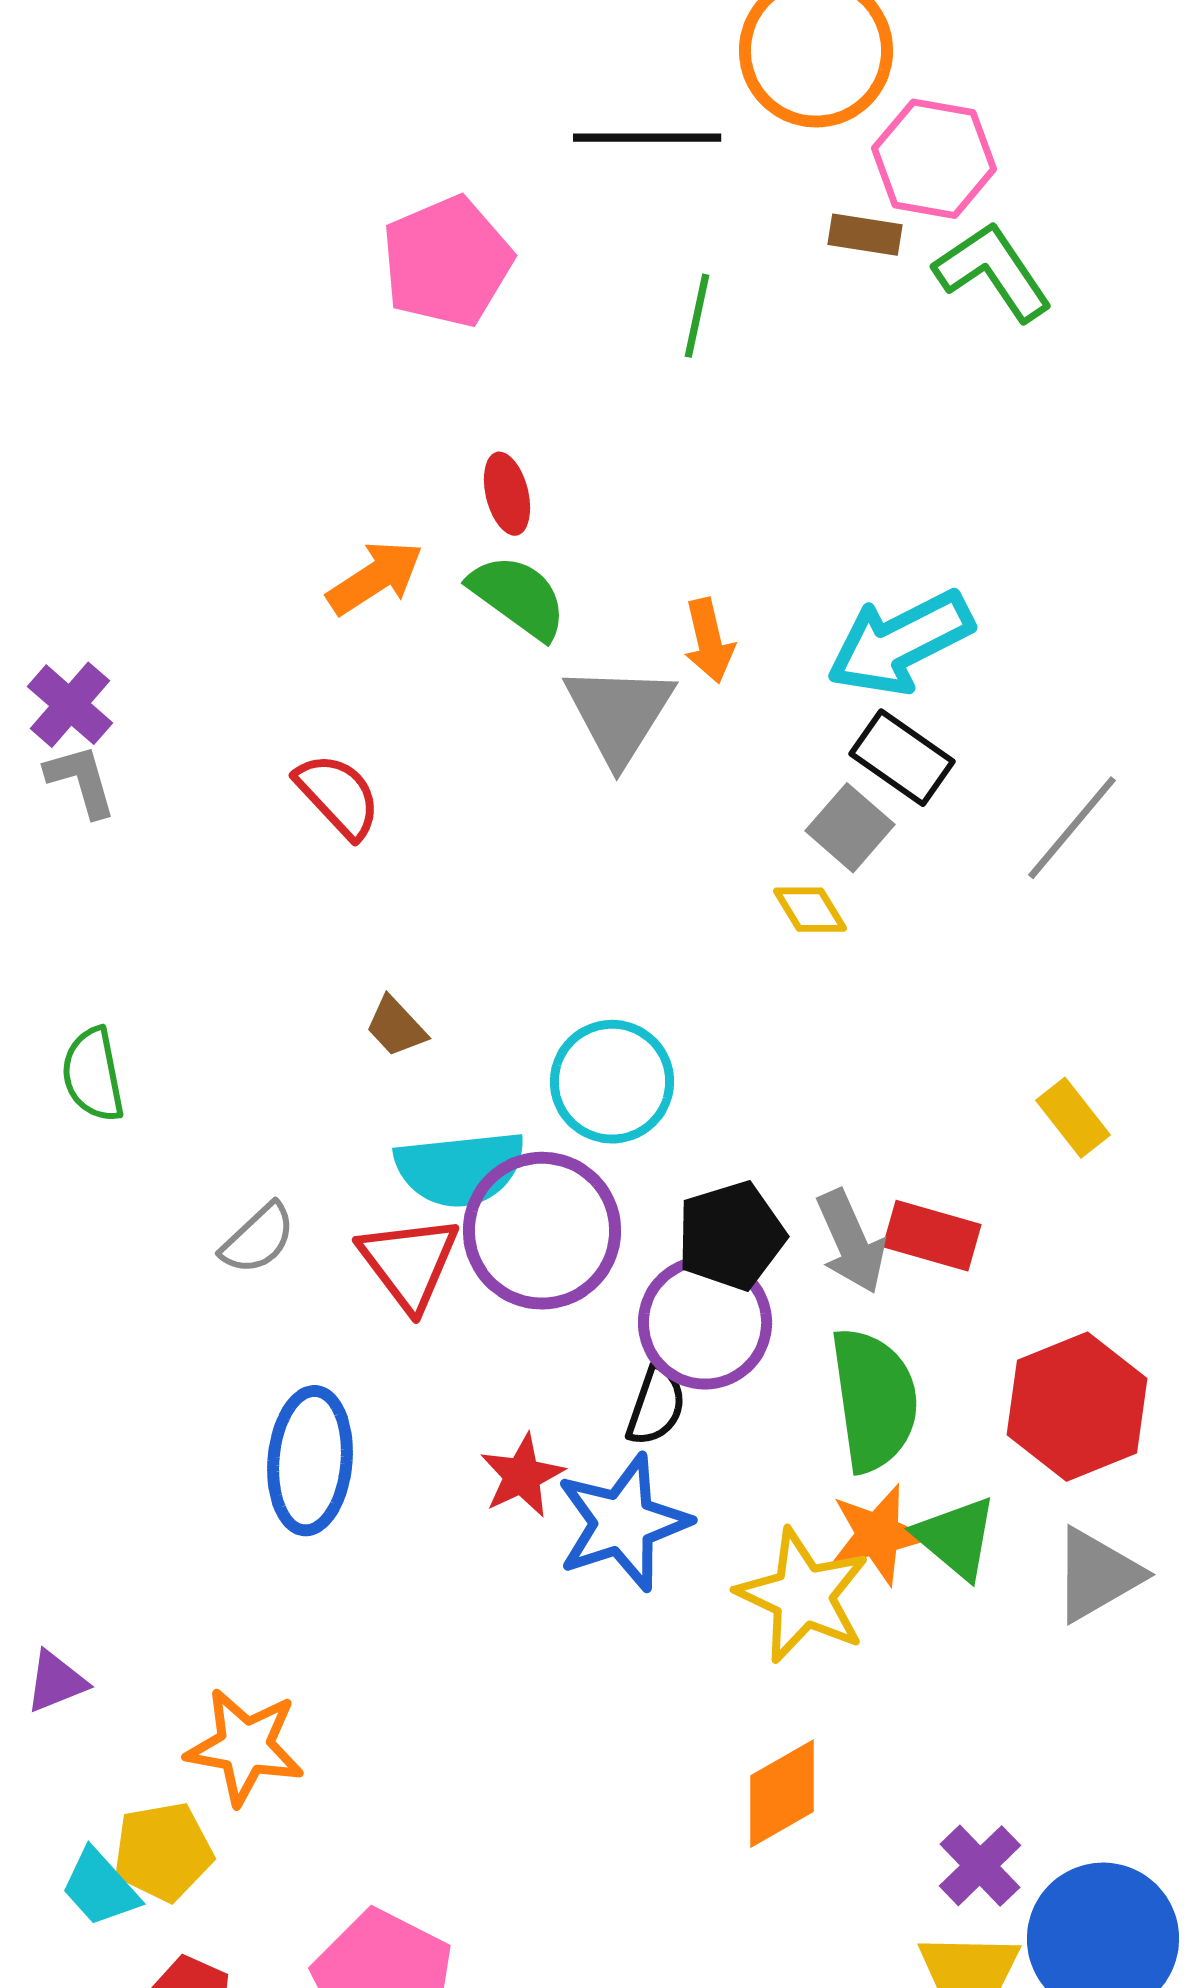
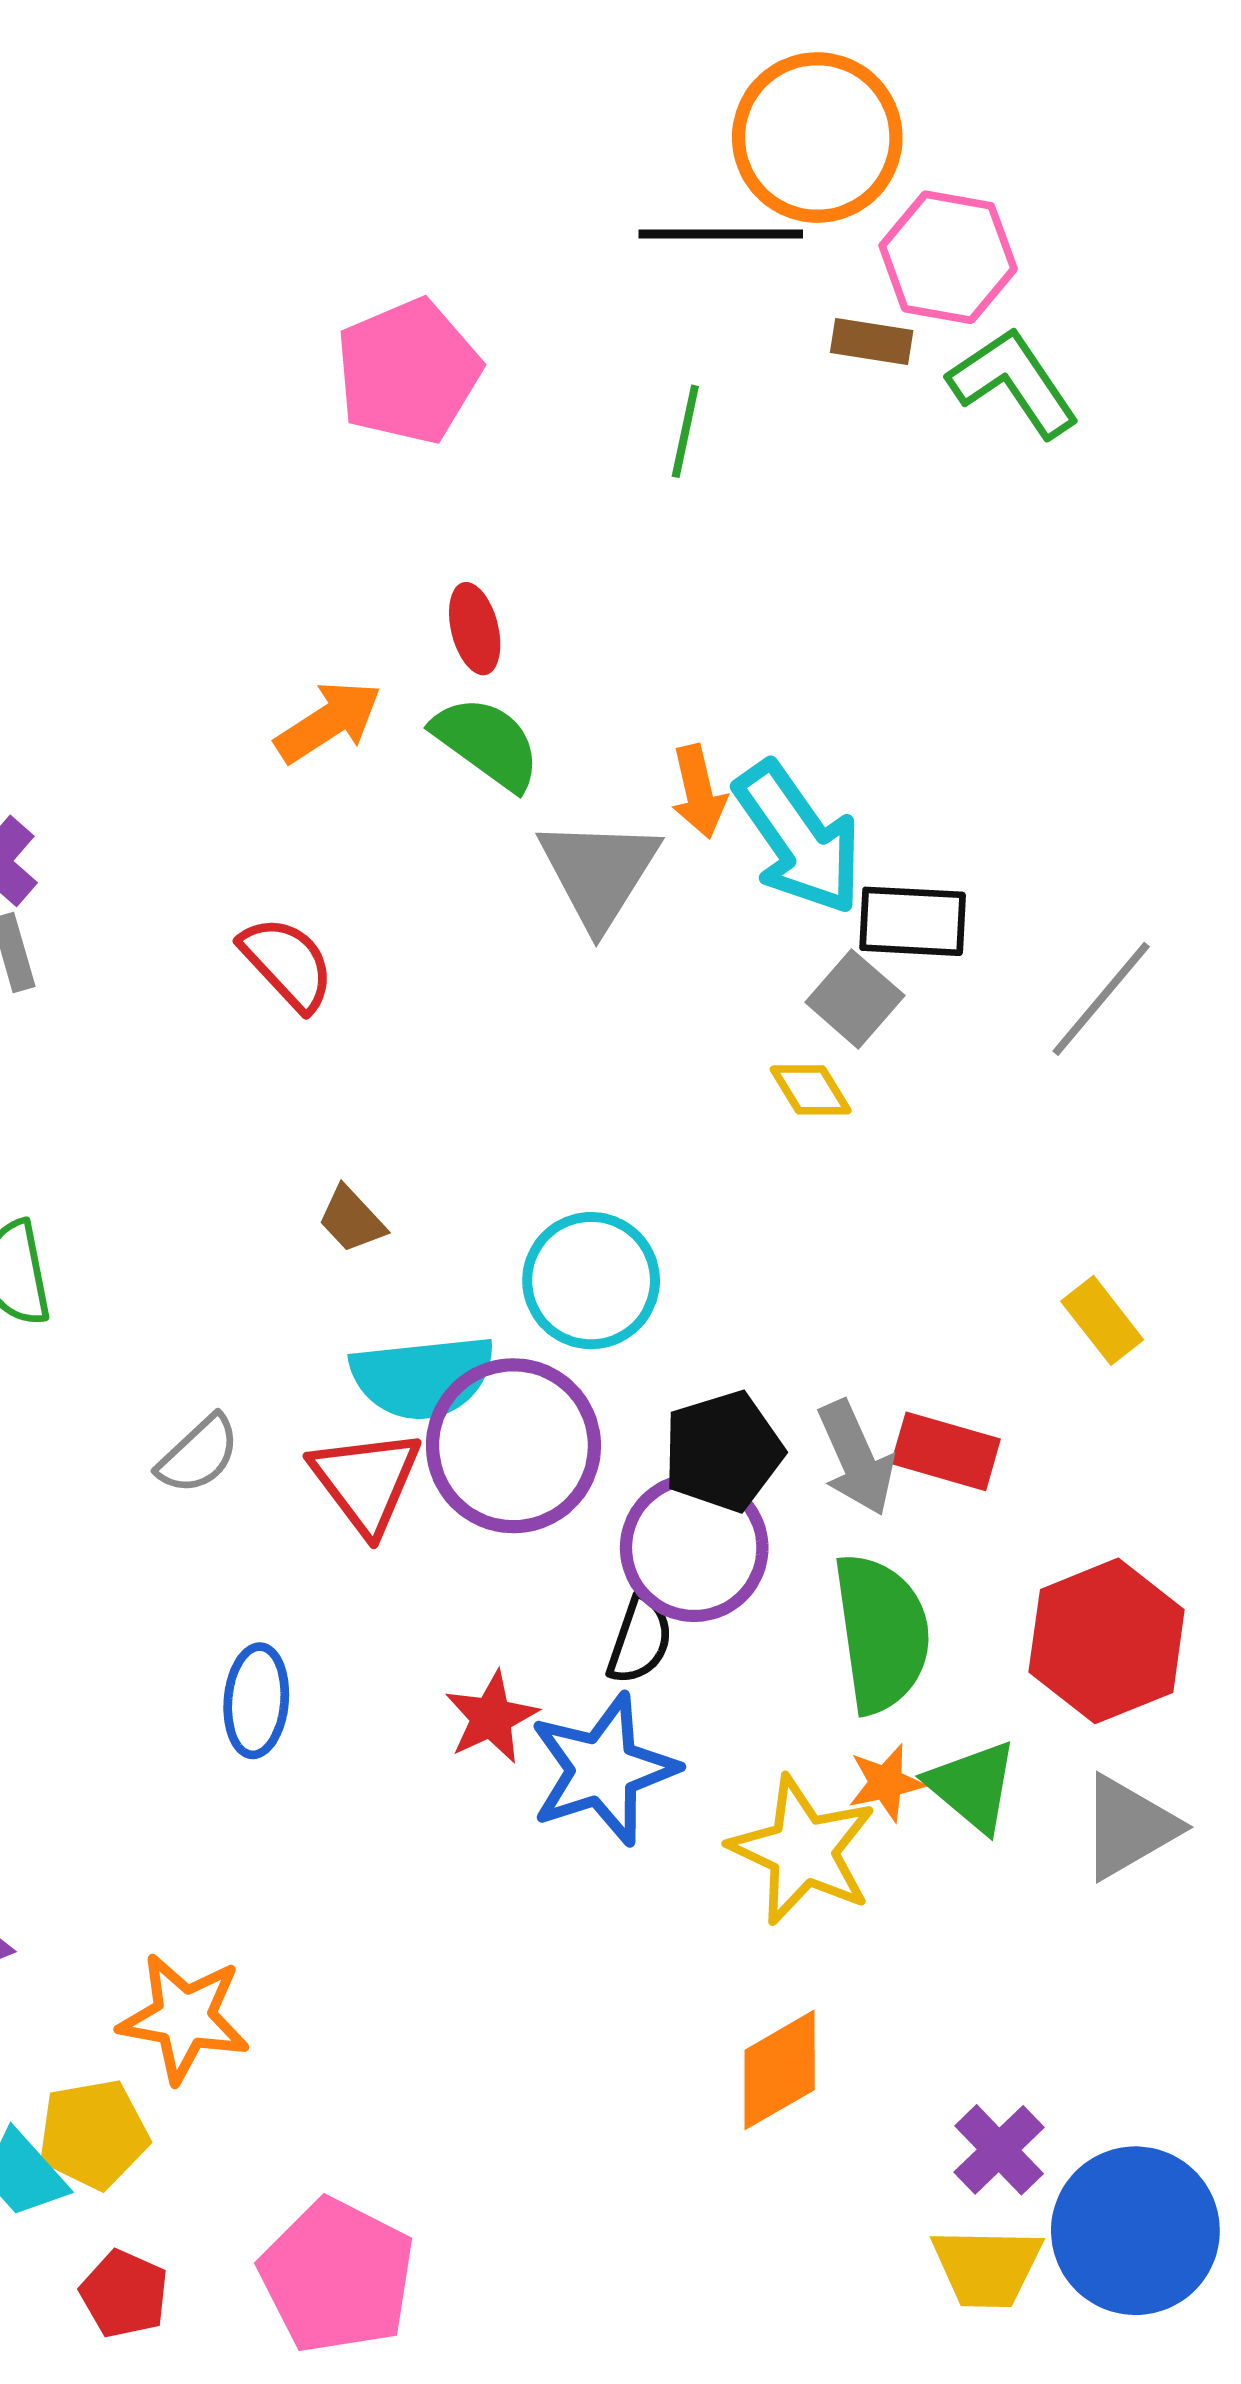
black line: (647, 138) -> (721, 234), moved
cyan arrow: (900, 643) -> (798, 838), moved, turned -98
black rectangle: (902, 758) -> (913, 921), turned -32
blue ellipse: (310, 1461) -> (256, 1701), size x0.7
orange star: (878, 1535) -> (886, 1783), size x0.7

